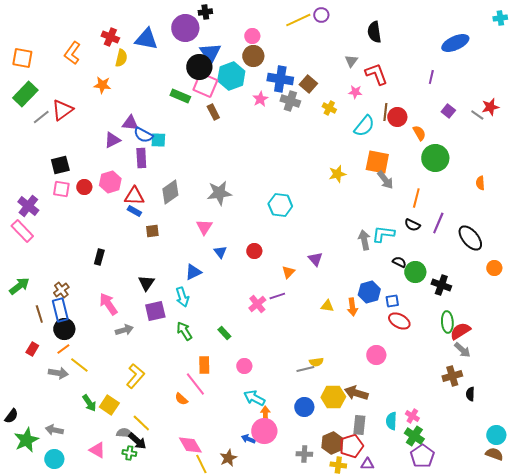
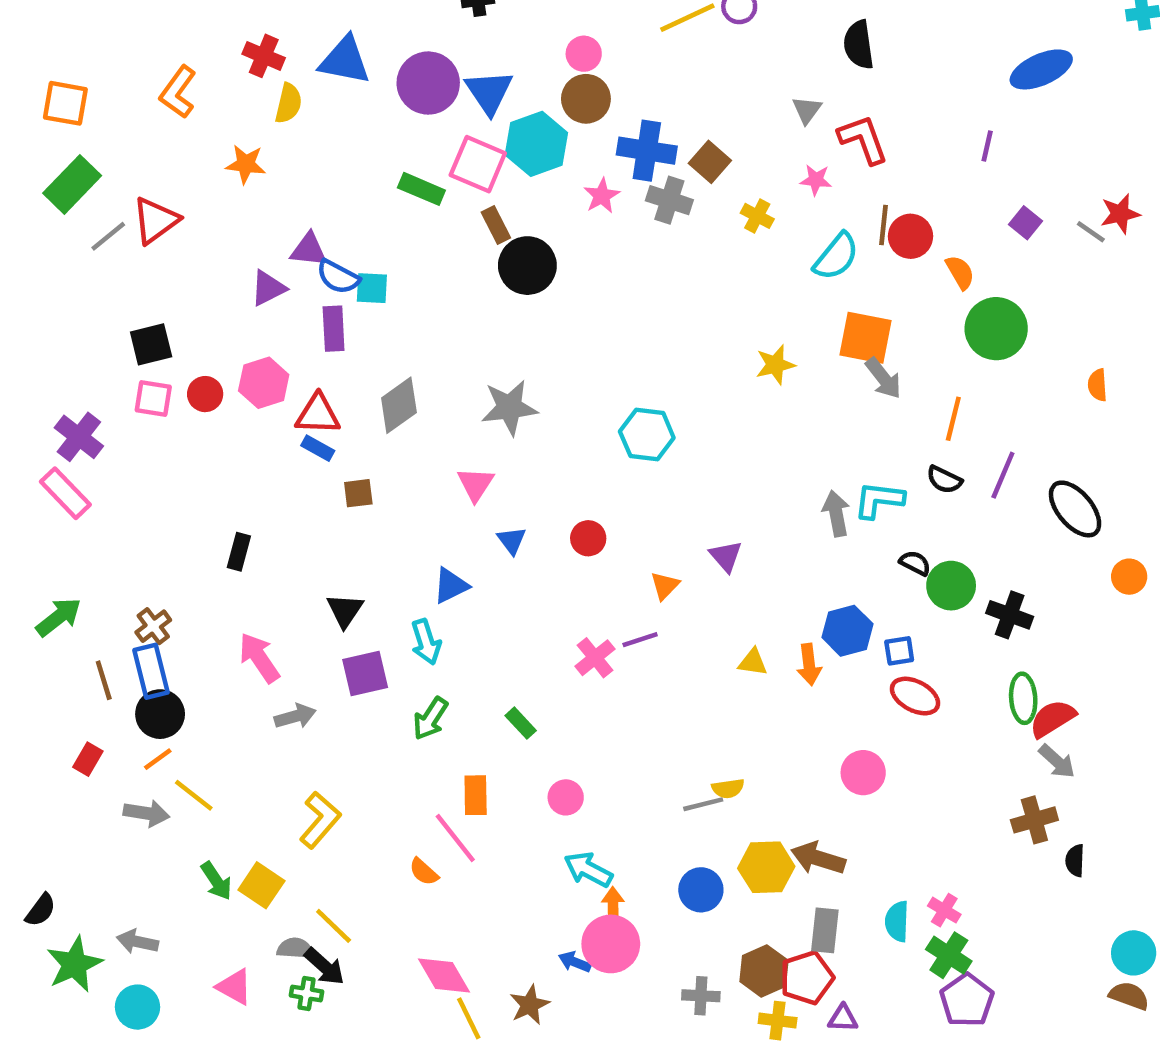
purple circle: (185, 28) -> (428, 83), moved
black circle: (199, 67) -> (527, 266), moved
green arrow: (184, 331) -> (430, 719), turned -114

